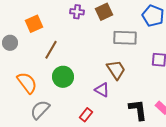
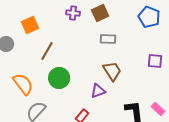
gray rectangle: (125, 38) -> (108, 39), moved, size x0.7
purple triangle: (102, 90) -> (98, 91), turned -49

